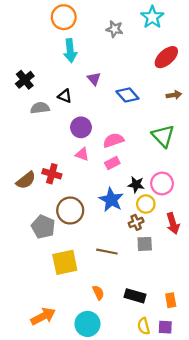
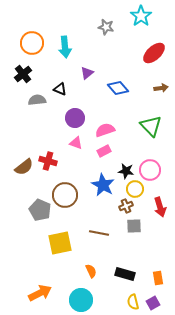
orange circle: (64, 17) -> (32, 43), moved
purple triangle: (94, 79) -> (87, 73), turned 32
purple square: (165, 327) -> (153, 303), turned -32

